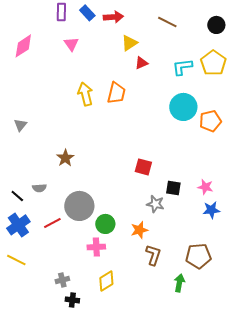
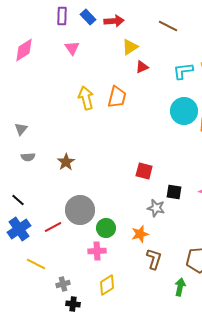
gray semicircle: (39, 188) -> (28, 157), moved
yellow line: (16, 260) -> (36, 264), moved

